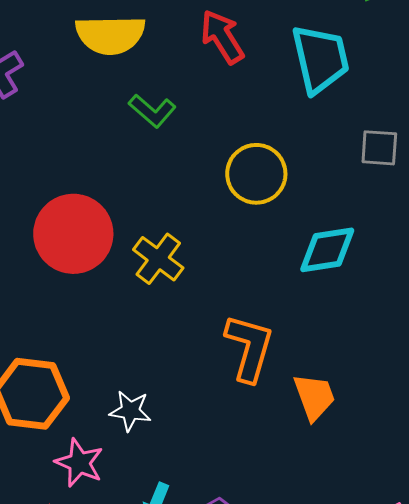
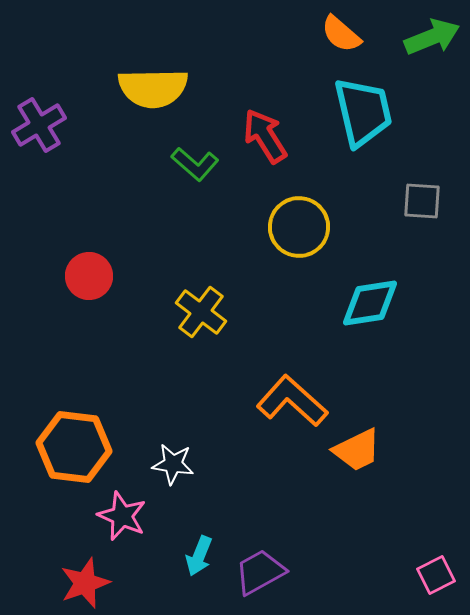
red arrow: (222, 37) -> (265, 136), moved
red circle: (73, 234) -> (89, 276), moved, size x0.6
orange L-shape: (249, 348) -> (292, 401), turned -64
orange trapezoid: (314, 397) -> (357, 450), turned 84

